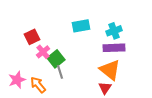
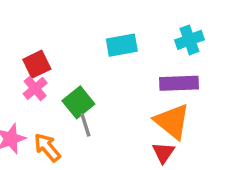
cyan cross: (114, 31) -> (189, 40), moved
pink cross: (43, 52) -> (35, 88), moved

